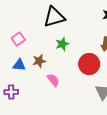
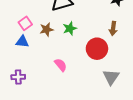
brown star: (39, 61) -> (46, 29), moved
blue triangle: (19, 65) -> (22, 42), moved

